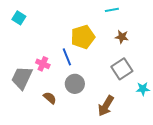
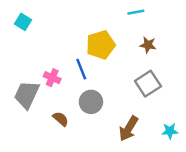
cyan star: (143, 89) -> (170, 131), moved

